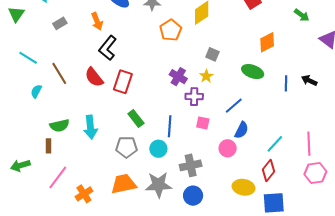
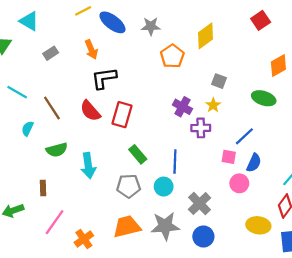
black L-shape: (108, 48) -> (104, 78), turned 45
pink square: (203, 123) -> (229, 157), moved
green semicircle: (60, 126) -> (57, 150), moved
gray cross: (191, 165) -> (200, 204), turned -30

